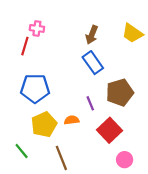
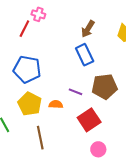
purple line: (90, 103) -> (76, 92), turned -56
yellow pentagon: (44, 124) -> (30, 104), turned -30

